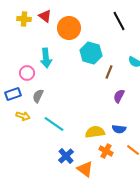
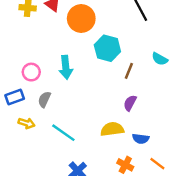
cyan arrow: (46, 58) -> (66, 67), moved
purple semicircle: (119, 96) -> (130, 103), moved
yellow semicircle: (95, 132) -> (112, 129), moved

